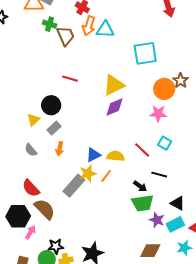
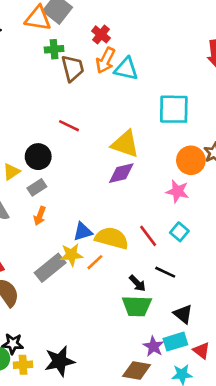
green cross: (50, 24) -> (54, 49), turned -32
yellow triangle: (114, 85) -> (125, 144), turned 35
yellow semicircle: (116, 156) -> (112, 238), size x1.4
purple star: (157, 220) -> (153, 346), moved

